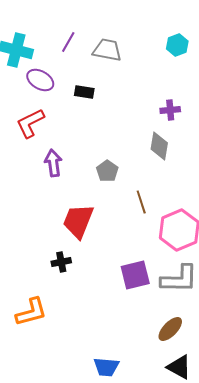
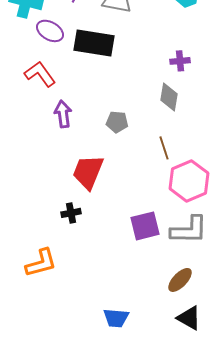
black rectangle: (84, 92) -> (94, 43), size x2.0
red L-shape: (30, 123) -> (40, 74), turned 80
gray pentagon: (107, 171) -> (117, 122), turned -30
brown line: (141, 202) -> (164, 148), moved

